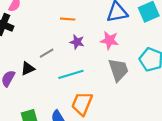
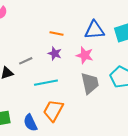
orange line: (68, 19) -> (57, 34), moved

